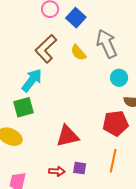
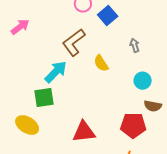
gray arrow: (107, 44) -> (135, 45), size x0.5
yellow semicircle: (78, 53) -> (101, 63), moved

